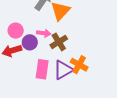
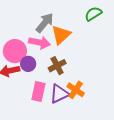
pink circle: (16, 31) -> (15, 51), size x1.5
pink arrow: (44, 33) -> (39, 43), moved, size x1.5

